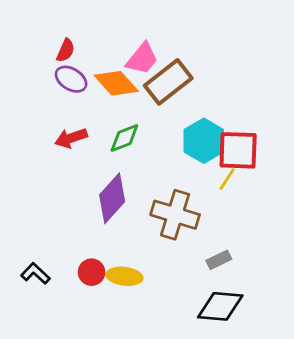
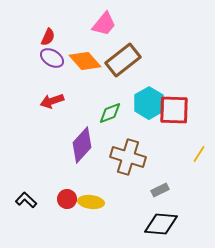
pink trapezoid: (142, 59) -> (104, 24), moved
green diamond: (124, 138) -> (110, 113), moved
yellow line: (227, 179) -> (199, 154), moved

